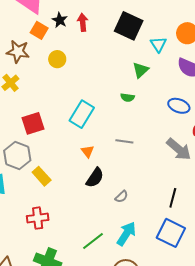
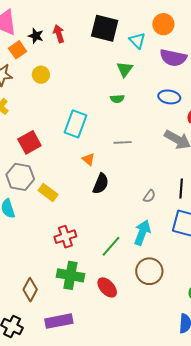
orange square: (39, 30) -> (18, 50), turned 36
gray semicircle: (122, 197) -> (149, 196), moved
red cross: (38, 218) -> (65, 237), moved

